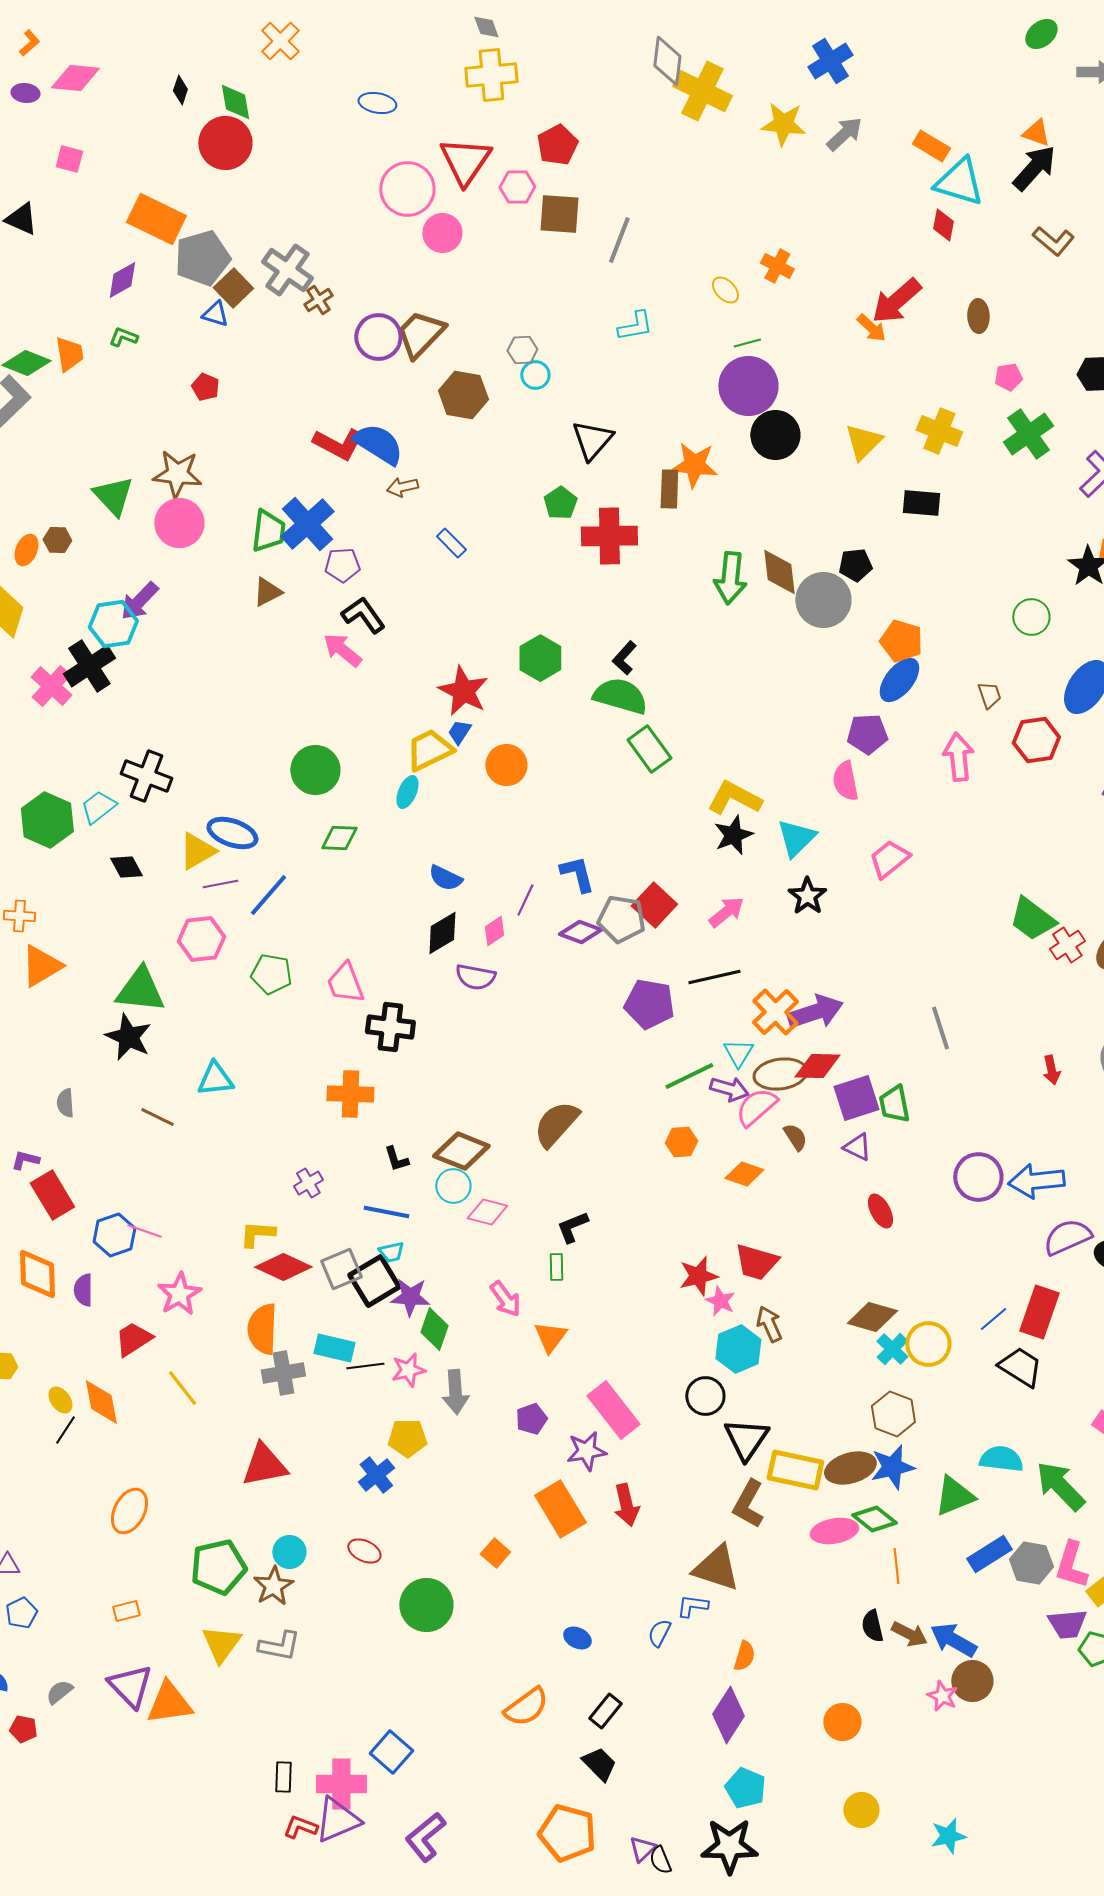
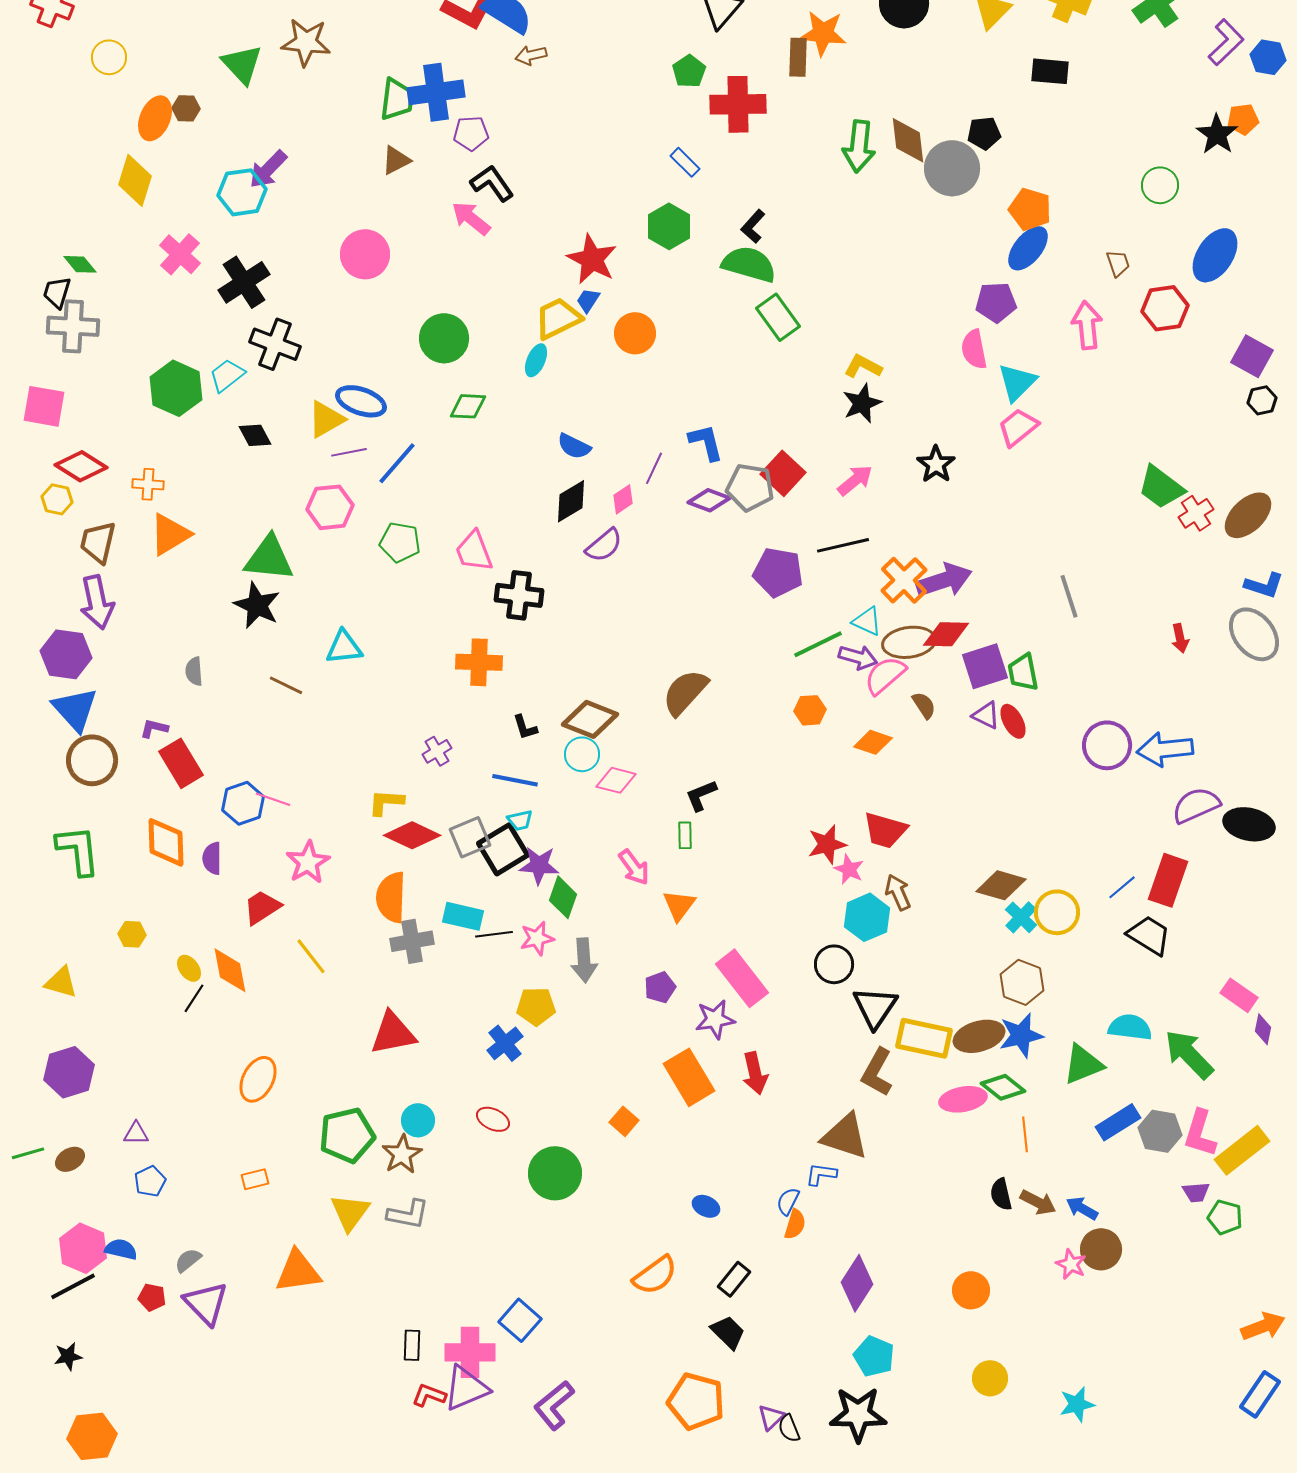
pink circle: (179, 523) -> (365, 254), moved
blue cross: (307, 524) -> (436, 92), turned 34
blue rectangle: (451, 543) -> (685, 162), moved
orange ellipse: (26, 550) -> (155, 118), size x1.4
black cross: (89, 666) -> (244, 282), moved
yellow L-shape: (734, 798) -> (863, 366), size x0.7
cyan triangle: (796, 838) -> (1017, 382), moved
purple semicircle: (475, 977) -> (604, 545), turned -51
cyan triangle: (738, 1053) -> (867, 621), turned -36
red ellipse: (880, 1211) -> (1013, 721), moved
purple trapezoid: (1067, 1624) -> (1196, 1192), size x0.7
blue arrow: (953, 1640) -> (1082, 1208), size x0.7
orange semicircle: (744, 1656) -> (795, 1224), moved
purple triangle: (130, 1686) -> (206, 1303), moved

